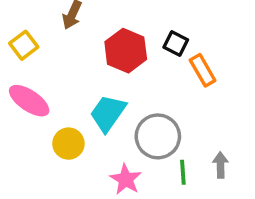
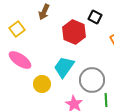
black square: (176, 43) -> (95, 17), moved

